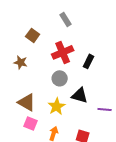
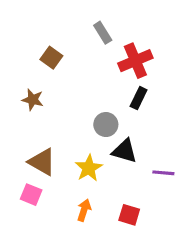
red cross: (63, 52) -> (135, 61), moved
gray circle: (60, 78) -> (106, 125), moved
pink square: (31, 123) -> (31, 195), moved

